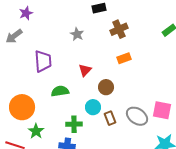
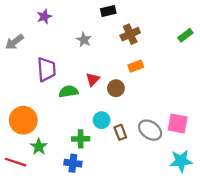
purple star: (26, 13) -> (44, 17), moved
brown circle: (106, 87) -> (116, 88), moved
green semicircle: (60, 91) -> (68, 92), moved

